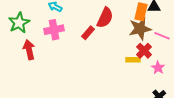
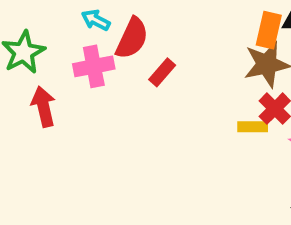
red semicircle: (105, 18) -> (132, 38), moved

